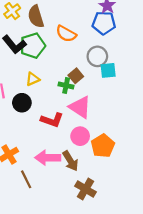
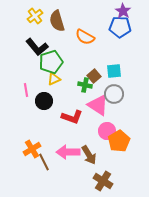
green pentagon: (33, 46) -> (51, 62), moved
gray circle: (97, 56) -> (114, 94), moved
cyan square: (108, 70) -> (114, 71), moved
pink circle: (80, 136) -> (107, 131), moved
brown line: (26, 179) -> (44, 162), moved

